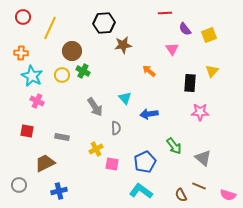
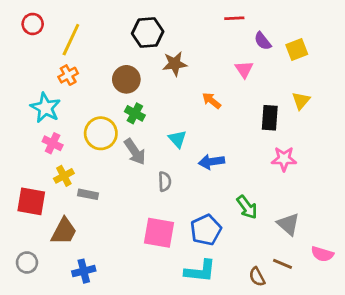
brown circle: (72, 51) -> (126, 79), moved
orange cross: (21, 53) -> (68, 75), moved, turned -32
green cross: (83, 71) -> (135, 113), moved
yellow circle: (62, 75) -> (101, 133), moved, size x1.5
red square: (27, 131) -> (31, 201), moved, size x1.5
yellow cross: (96, 149) -> (64, 176), moved
brown trapezoid: (45, 163) -> (64, 231), turned 145
pink square: (112, 164) -> (159, 233), size x1.6
cyan L-shape: (141, 191) -> (200, 271), turned 150
pink semicircle: (228, 195) -> (322, 254), moved

